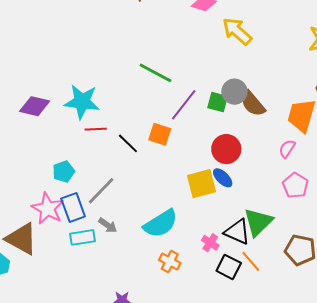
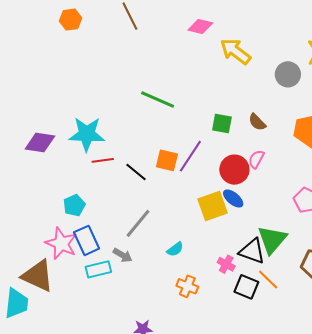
gray circle: (234, 92) -> (288, 74), moved
brown semicircle: (253, 104) -> (257, 122), size x0.7
purple line: (184, 105) -> (190, 156), moved
pink semicircle: (287, 149) -> (256, 159), moved
gray line: (101, 191) -> (138, 223), moved
cyan semicircle: (161, 224) -> (175, 249), size x0.5

